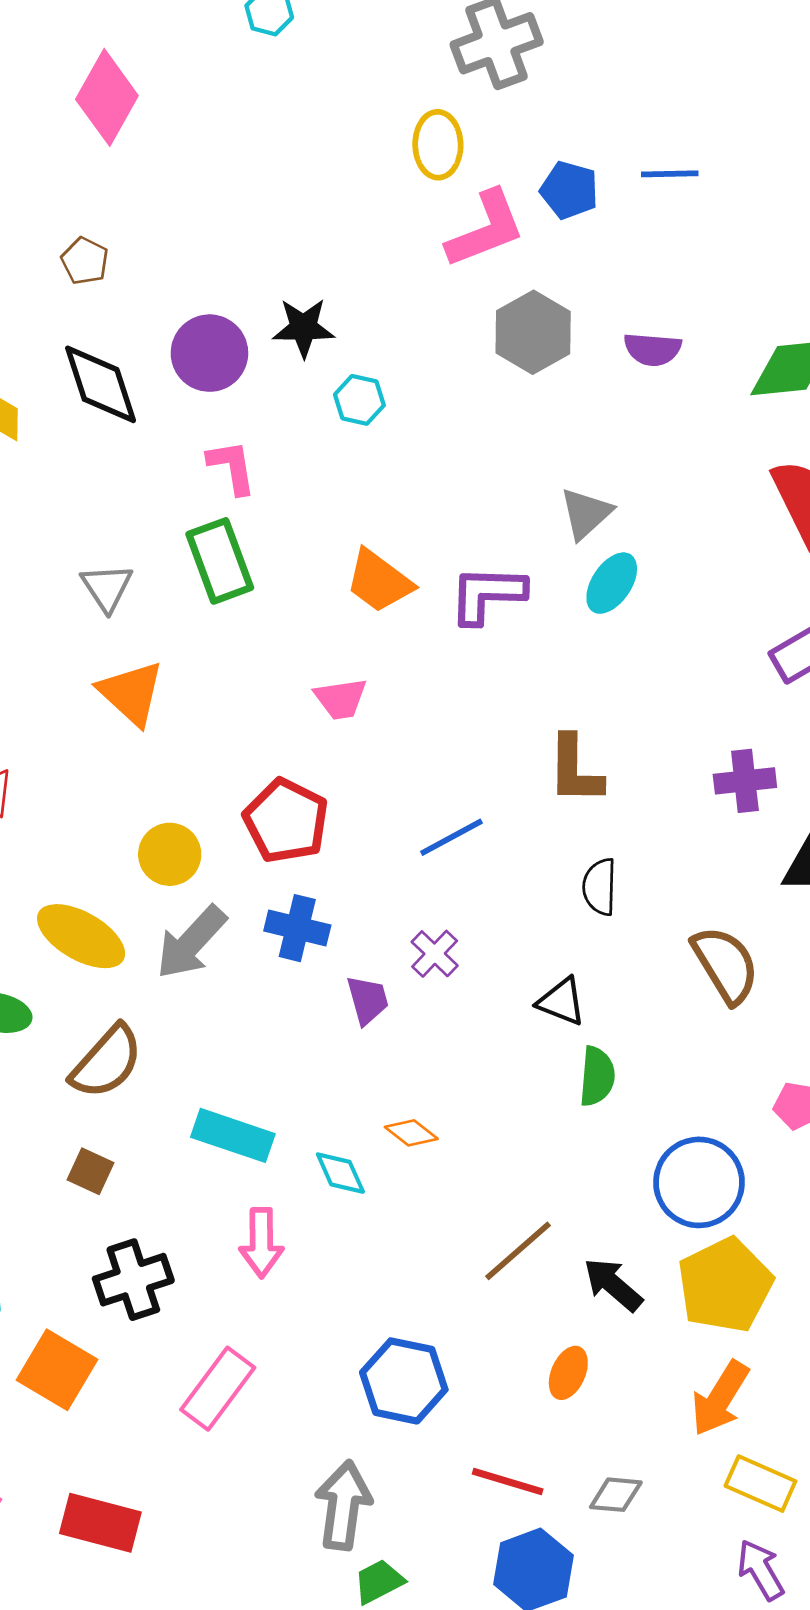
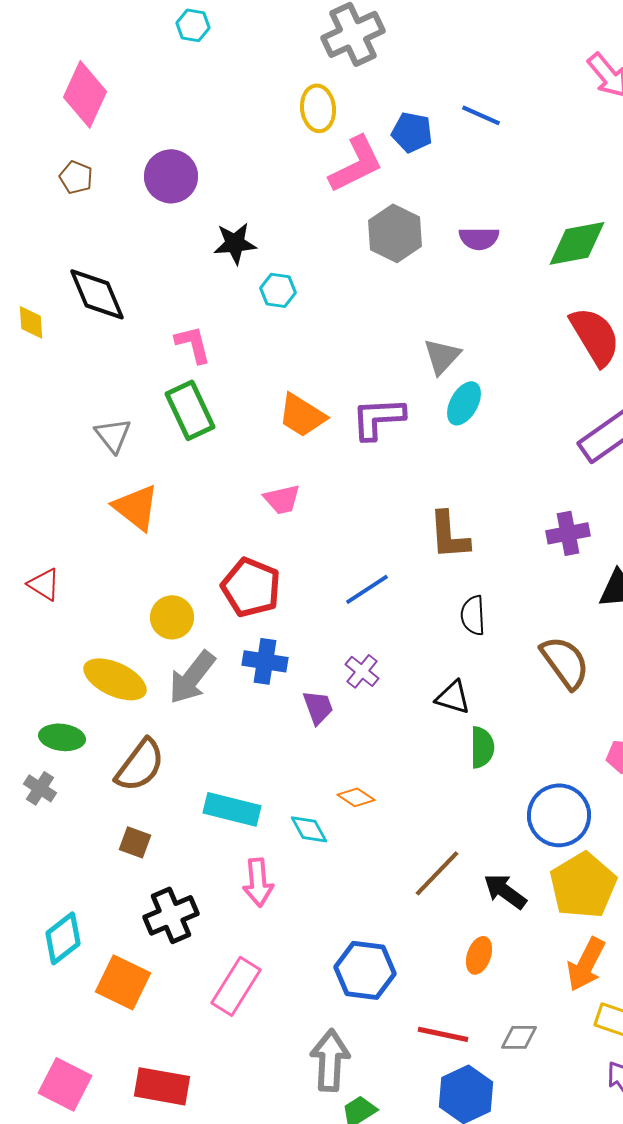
blue line: (670, 174) -> (481, 115), turned 30
brown pentagon: (85, 261) -> (76, 177), moved
purple circle: (209, 353) -> (171, 176), moved

